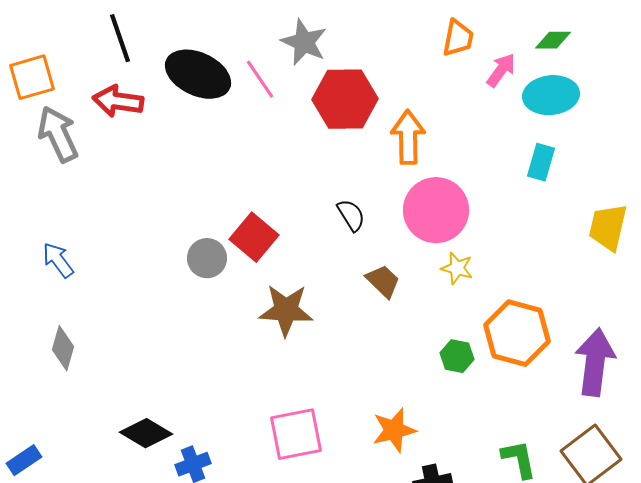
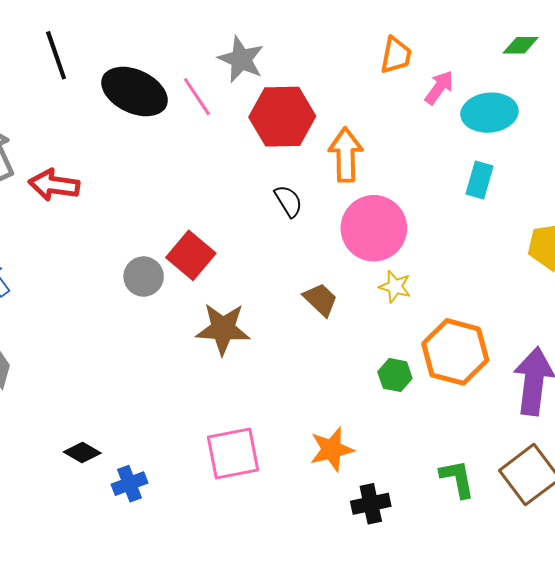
green diamond: (553, 40) -> (521, 45), moved
red arrow: (118, 101) -> (54, 185), moved
black semicircle: (351, 215) -> (288, 201), moved
black diamond: (146, 433) -> (82, 452), size x0.7

